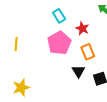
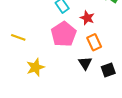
yellow line: (16, 44) -> (18, 37), turned -72
yellow star: (21, 88) -> (35, 67), moved

